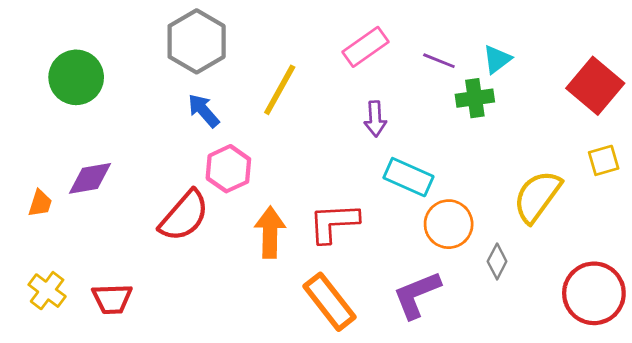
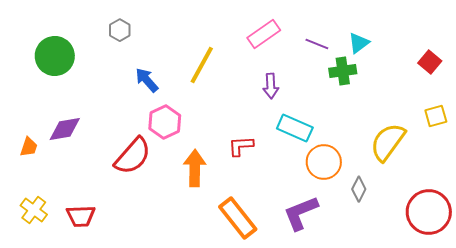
gray hexagon: (197, 41) -> (120, 30), moved, size x0.5
red square: (595, 86) -> (430, 62), size x0.6
red L-shape: (334, 223) -> (241, 146), moved, size x0.7

